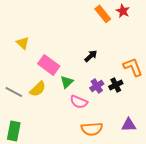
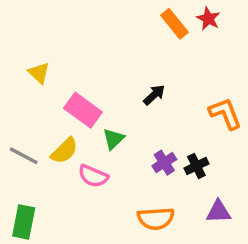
black cross: (116, 85) -> (196, 166), moved
purple cross: (97, 86) -> (164, 163), moved
pink semicircle: (79, 102) -> (93, 176), moved

